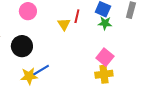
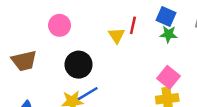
pink circle: (28, 11) -> (60, 25), moved
black circle: (22, 46) -> (79, 65), moved

